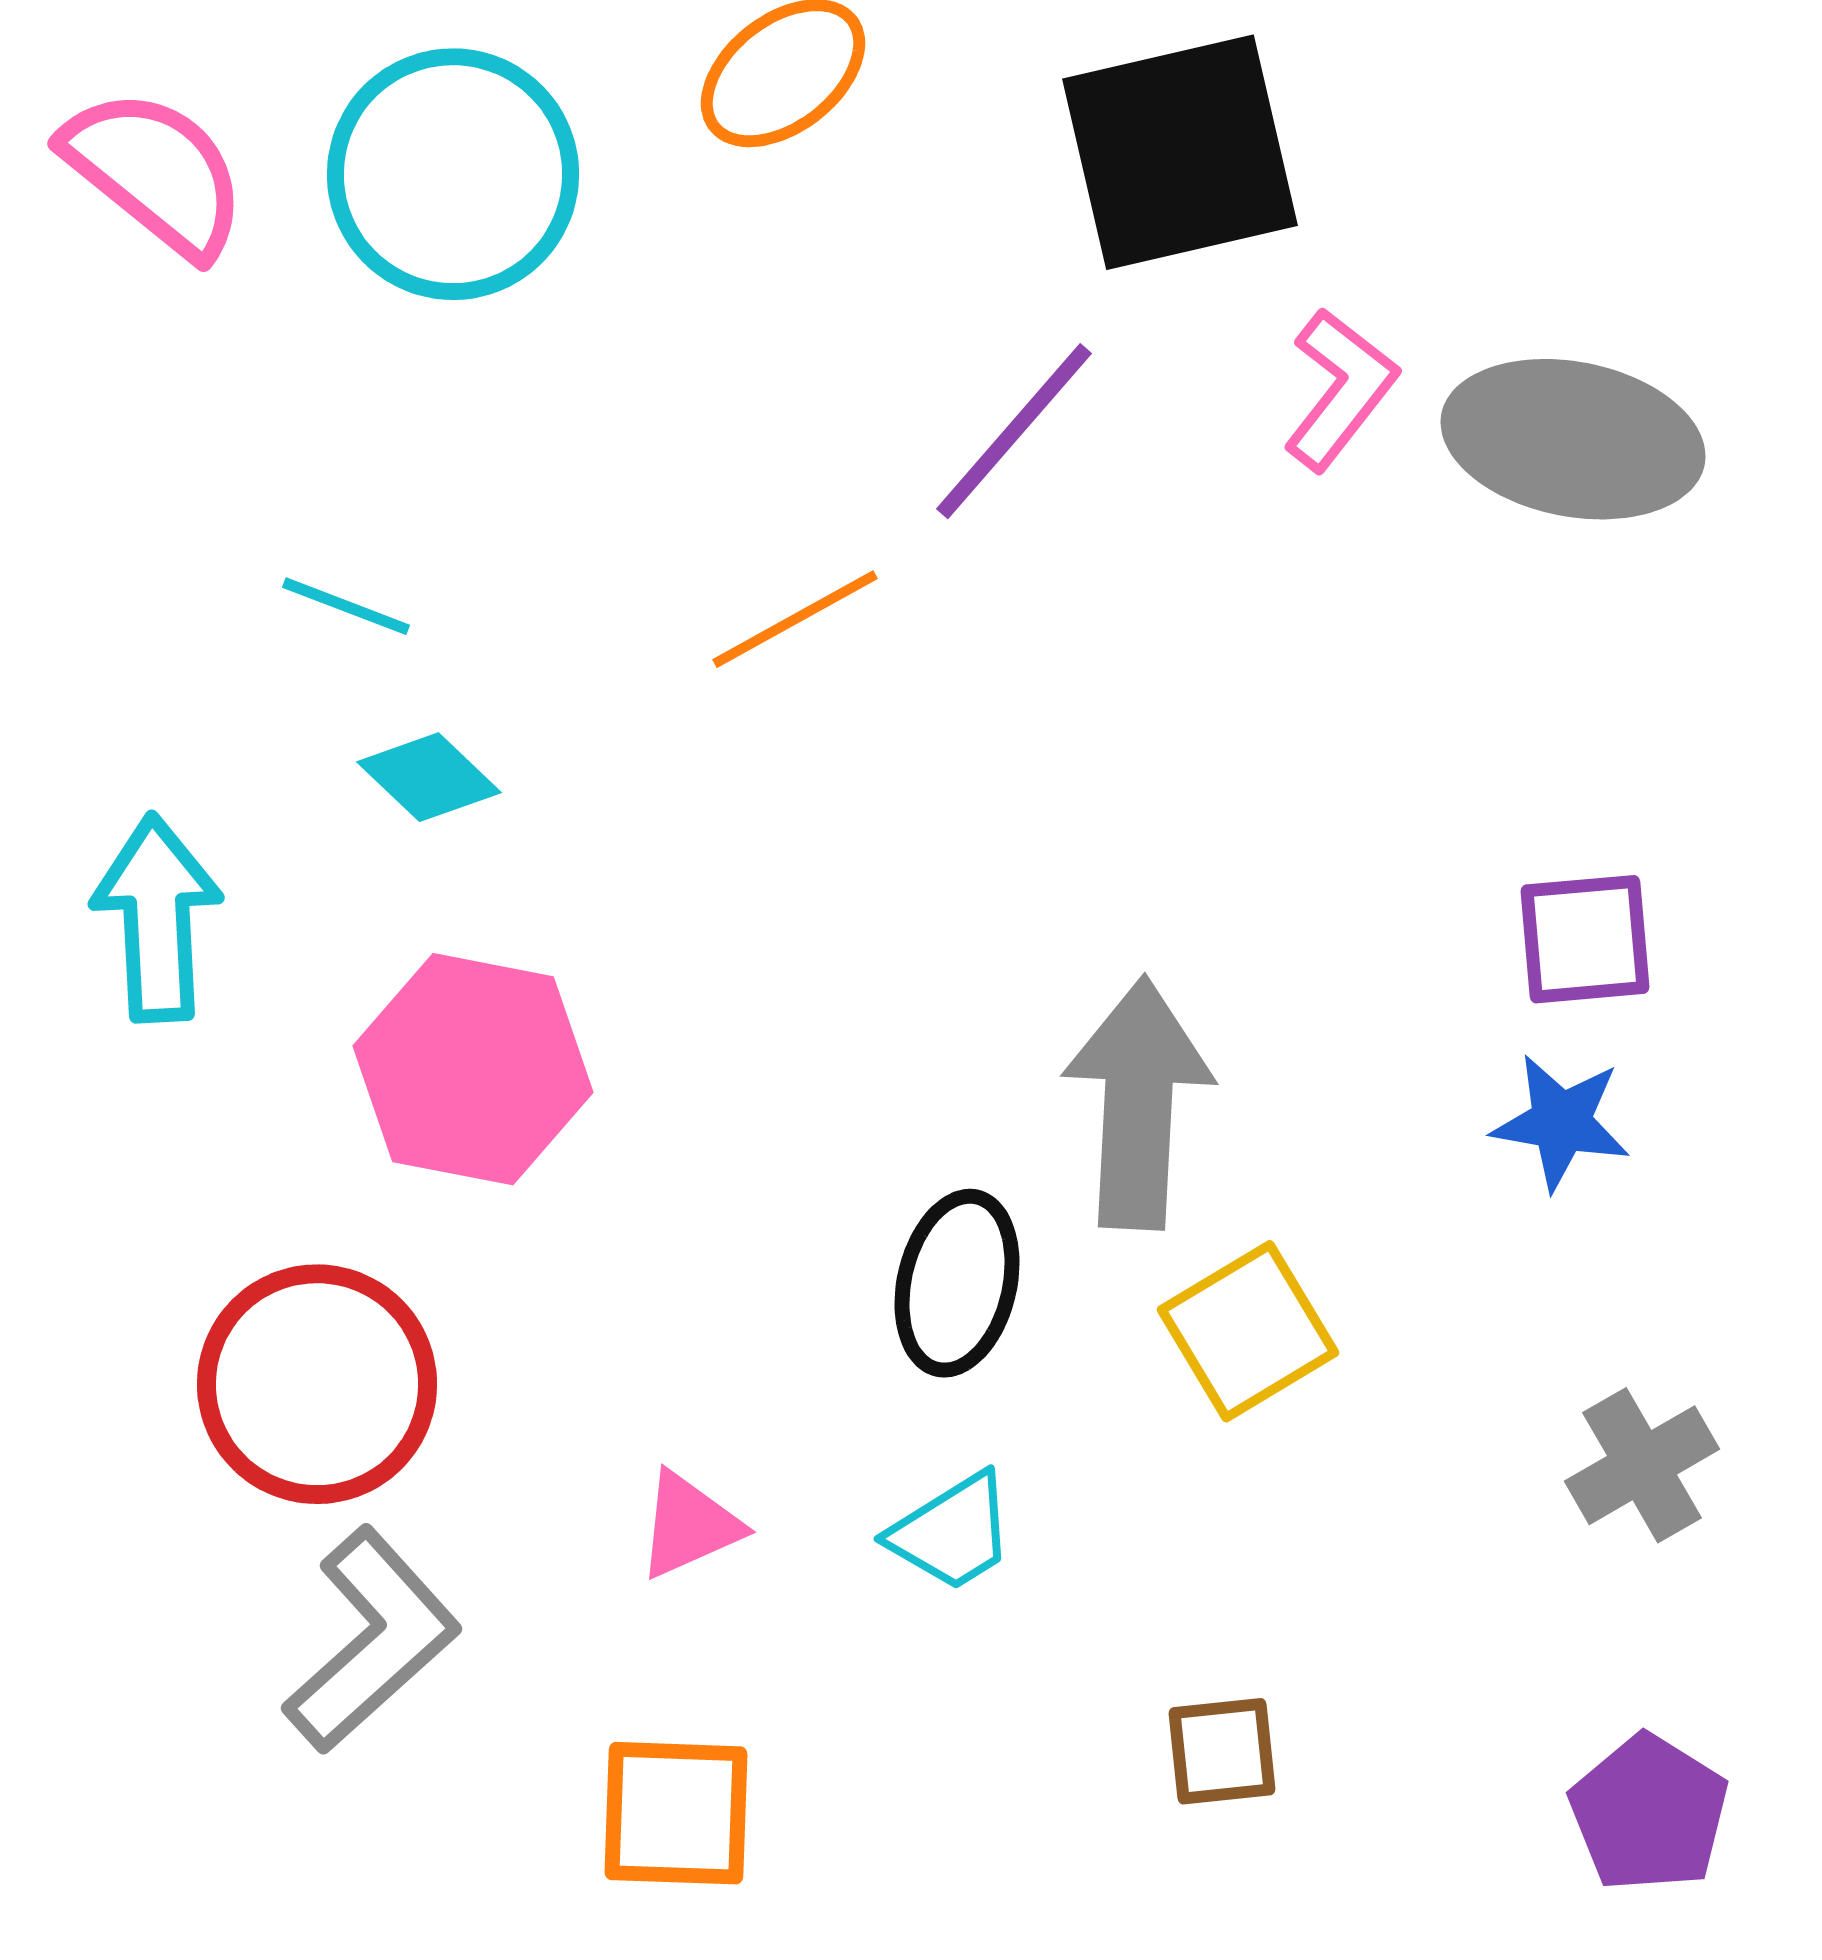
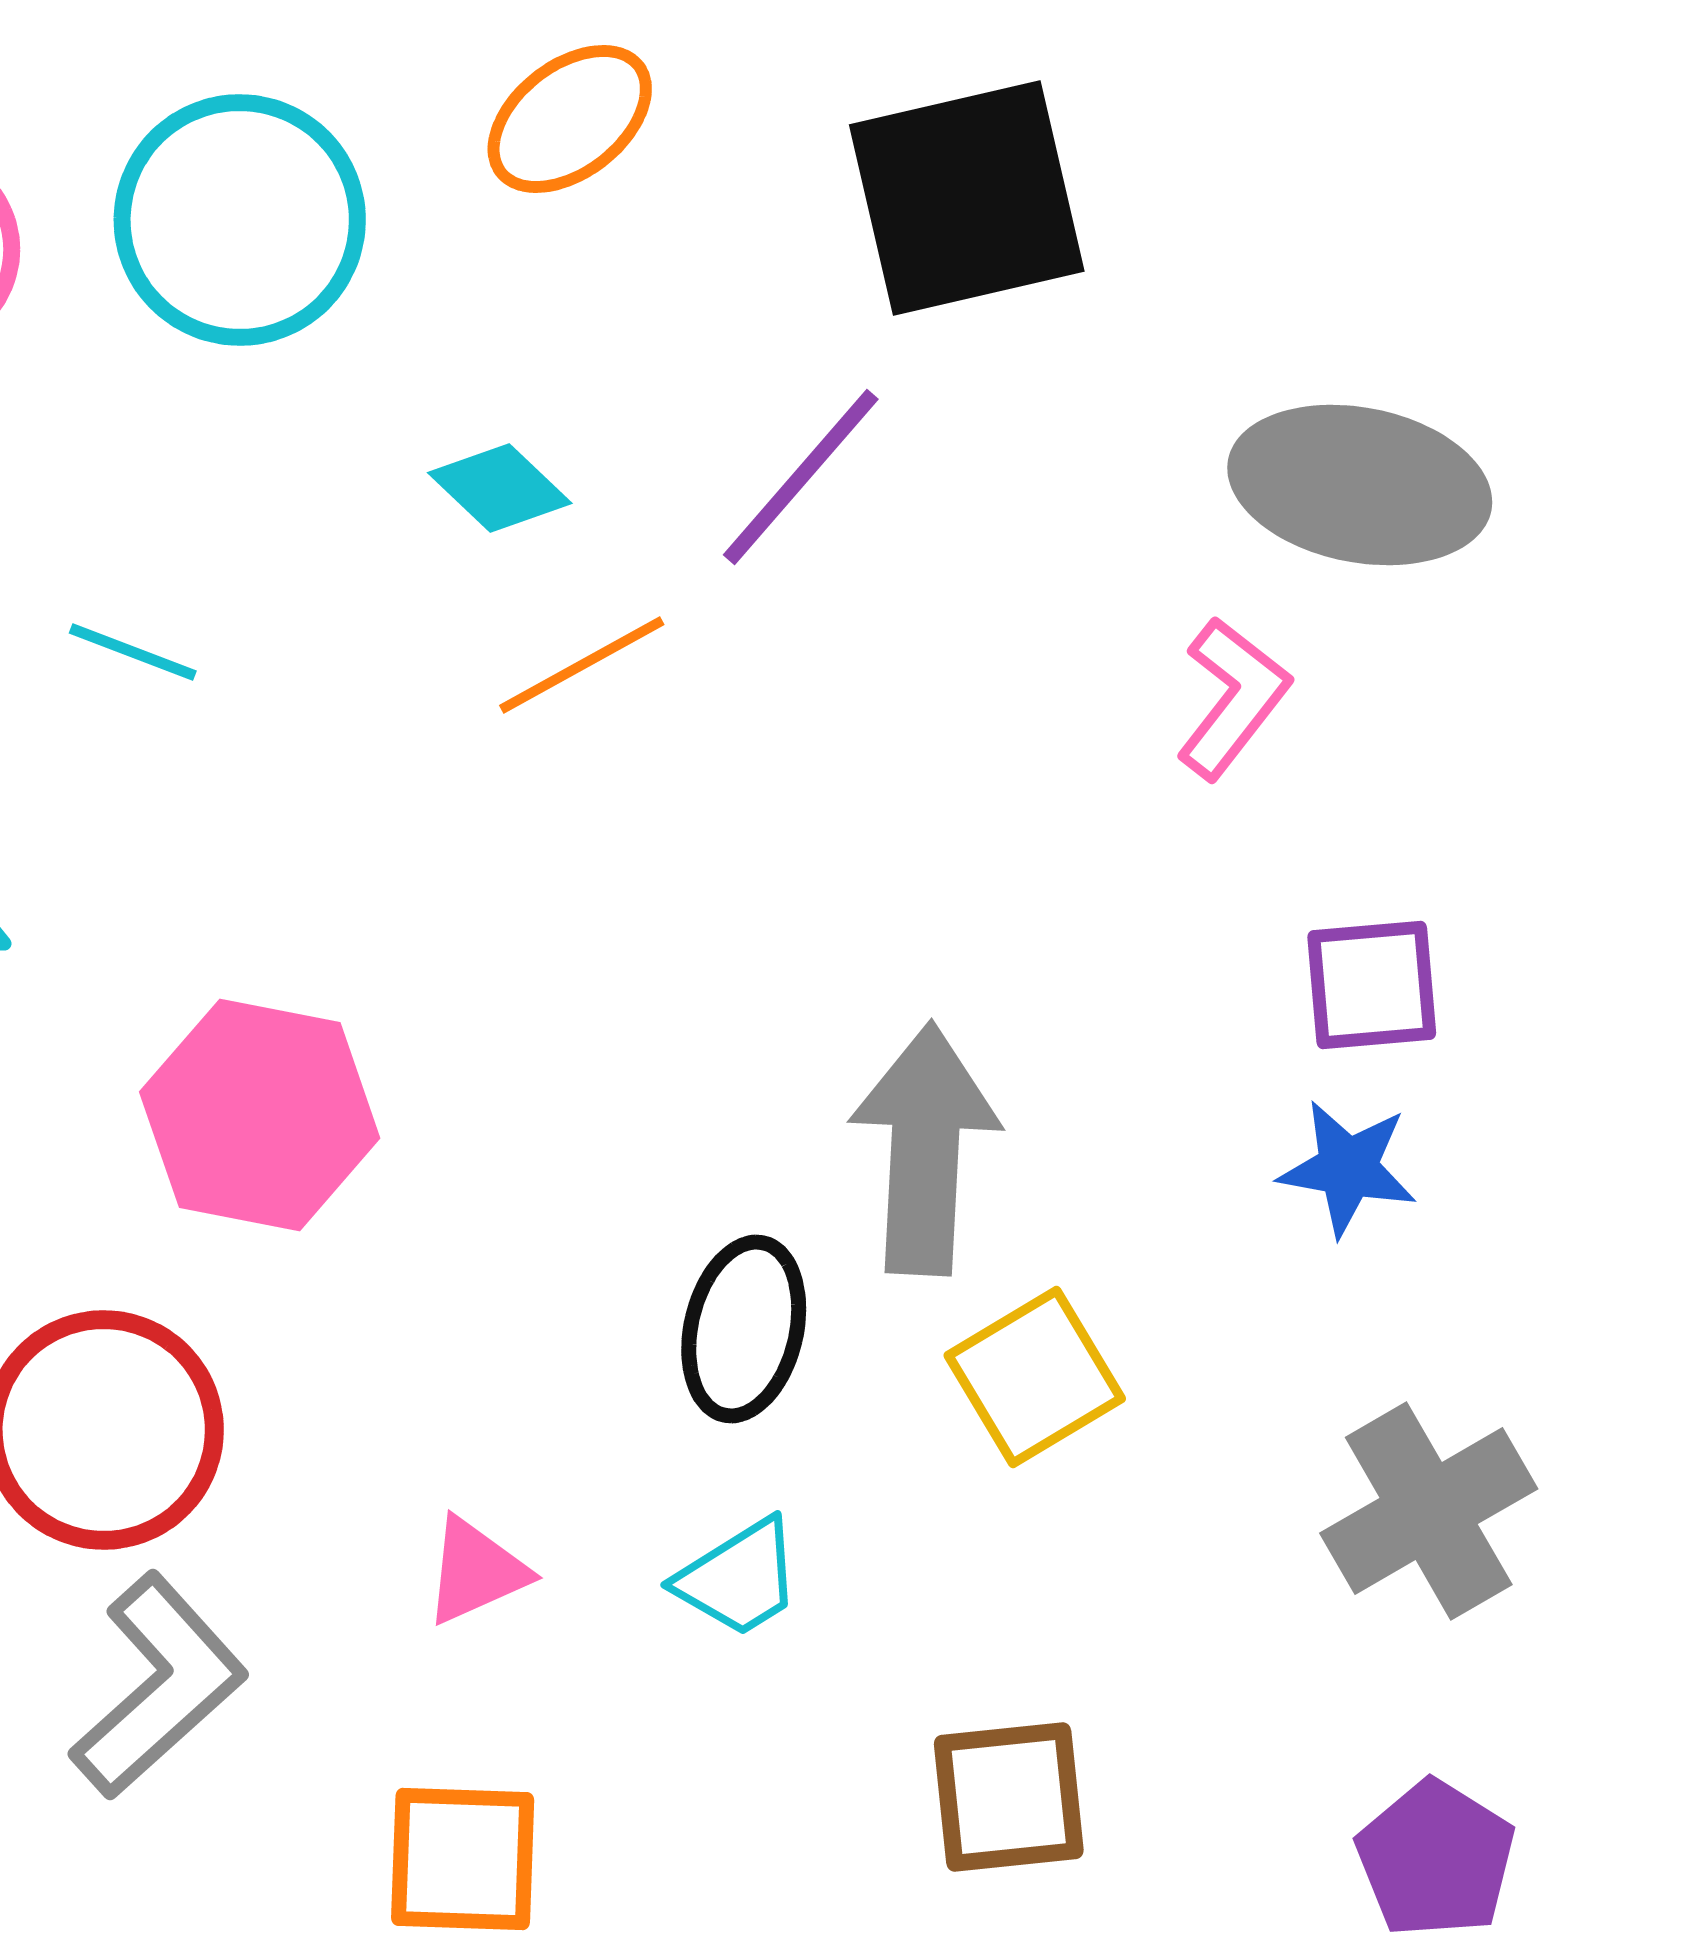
pink L-shape: (1340, 389) -> (1233, 698), moved
cyan diamond: (429, 777) -> (500, 488), moved
gray cross: (1642, 1465) -> (1429, 1511), size x1.4
brown square: (1222, 1751) -> (1009, 1797), size x1.4

